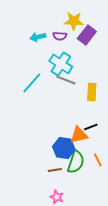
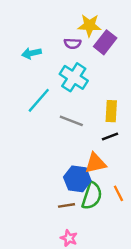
cyan arrow: (38, 37) -> (31, 53), moved
gray line: (66, 80) -> (71, 121), moved
black line: (91, 127) -> (110, 137), moved

